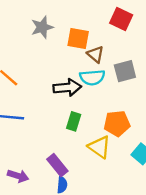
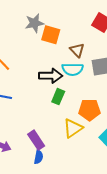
orange square: (78, 38) -> (51, 35), moved
green rectangle: (74, 121) -> (58, 97), moved
yellow triangle: (99, 147) -> (73, 128), turned 45

